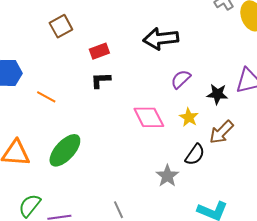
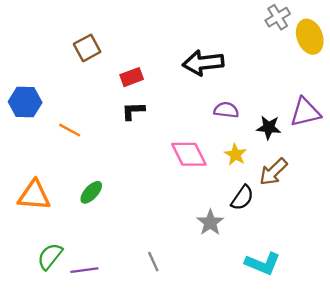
purple semicircle: (181, 79) -> (226, 110), turned 50
green ellipse: (65, 150) -> (91, 192), size x0.6

